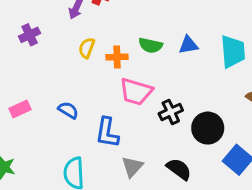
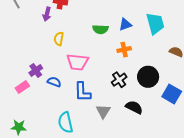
purple cross: (30, 35) -> (36, 70), moved
orange cross: (117, 57) -> (124, 50), moved
pink trapezoid: (136, 92) -> (78, 62), moved
black cross: (171, 112) -> (119, 80), moved

